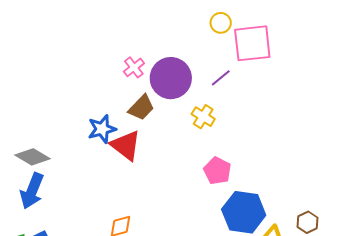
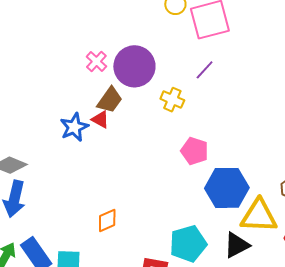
purple line: (221, 78) -> (205, 70), moved
red triangle: (126, 145) -> (100, 119), moved, size x0.6

